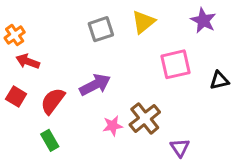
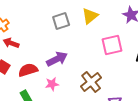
red semicircle: (53, 101) -> (28, 70), turned 36
pink star: (113, 126) -> (52, 84), moved

